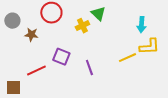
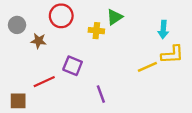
green triangle: (98, 14) -> (115, 17), turned 42
yellow cross: (82, 26) -> (96, 31), turned 32
purple line: (89, 68) -> (101, 94), moved

